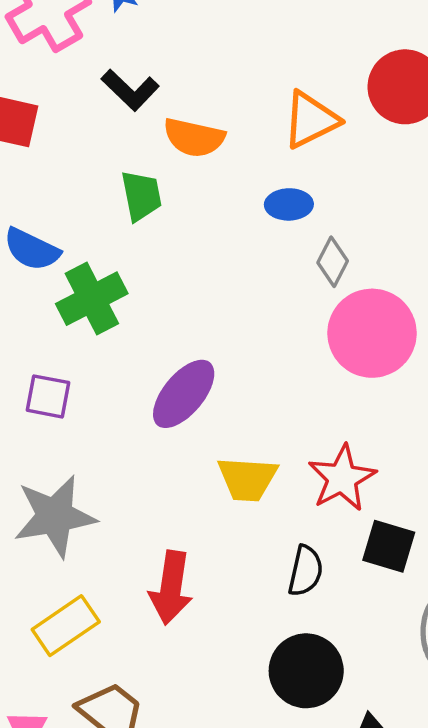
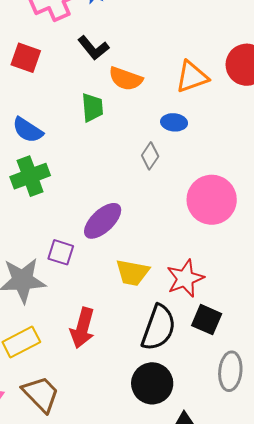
gray diamond: (333, 262) -> (150, 156), moved
green cross: (92, 299) -> (30, 176), moved
purple square: (48, 396) -> (61, 252), moved
black semicircle: (306, 571) -> (159, 328), size x1.6

